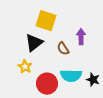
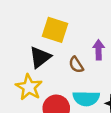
yellow star: (25, 67) -> (29, 87), size x1.5

